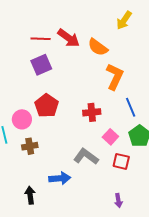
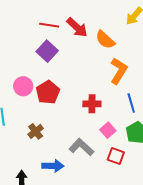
purple square: (41, 65) -> (47, 51), turned -30
pink circle: (22, 119) -> (23, 86), moved
brown cross: (30, 146) -> (36, 131), moved, turned -35

